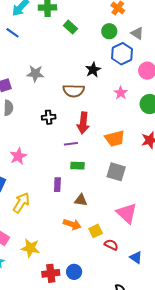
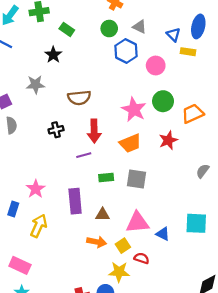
black star: (93, 70) -> (53, 55), moved
pink star: (121, 93) -> (134, 109), moved, size x1.6
pink star: (18, 156) -> (36, 189), moved
green rectangle: (78, 166) -> (106, 178), moved
purple rectangle: (57, 185) -> (75, 201), size x1.6
pink triangle: (127, 213) -> (138, 222), moved, turned -40
yellow star: (30, 248) -> (119, 272), moved
blue triangle: (136, 257) -> (163, 234), moved

